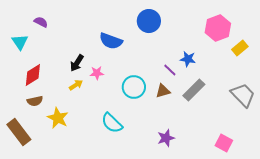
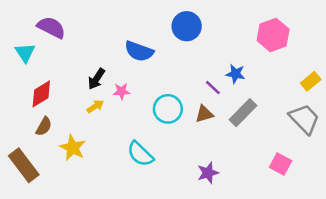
purple semicircle: (41, 22) -> (51, 27), size x1.6
yellow rectangle: (240, 48) -> (311, 81), moved
brown semicircle: (35, 101) -> (44, 126), turned -49
pink square: (224, 143) -> (281, 164), moved

